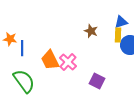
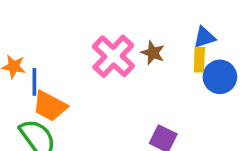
orange trapezoid: (50, 60) -> (50, 106), moved, turned -35
pink cross: (68, 62) -> (113, 56), moved, size x1.4

